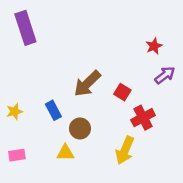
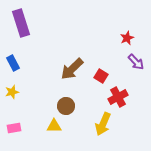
purple arrow: (165, 75) -> (136, 62), turned 84
blue rectangle: (53, 110) -> (13, 63), moved

